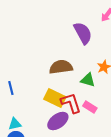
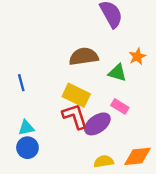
red L-shape: (71, 103) -> (75, 116), moved
purple ellipse: (58, 121) -> (97, 124), moved

